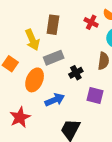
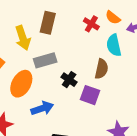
black cross: (76, 73) -> (69, 80), turned -32
purple square: (95, 96) -> (90, 95), moved

